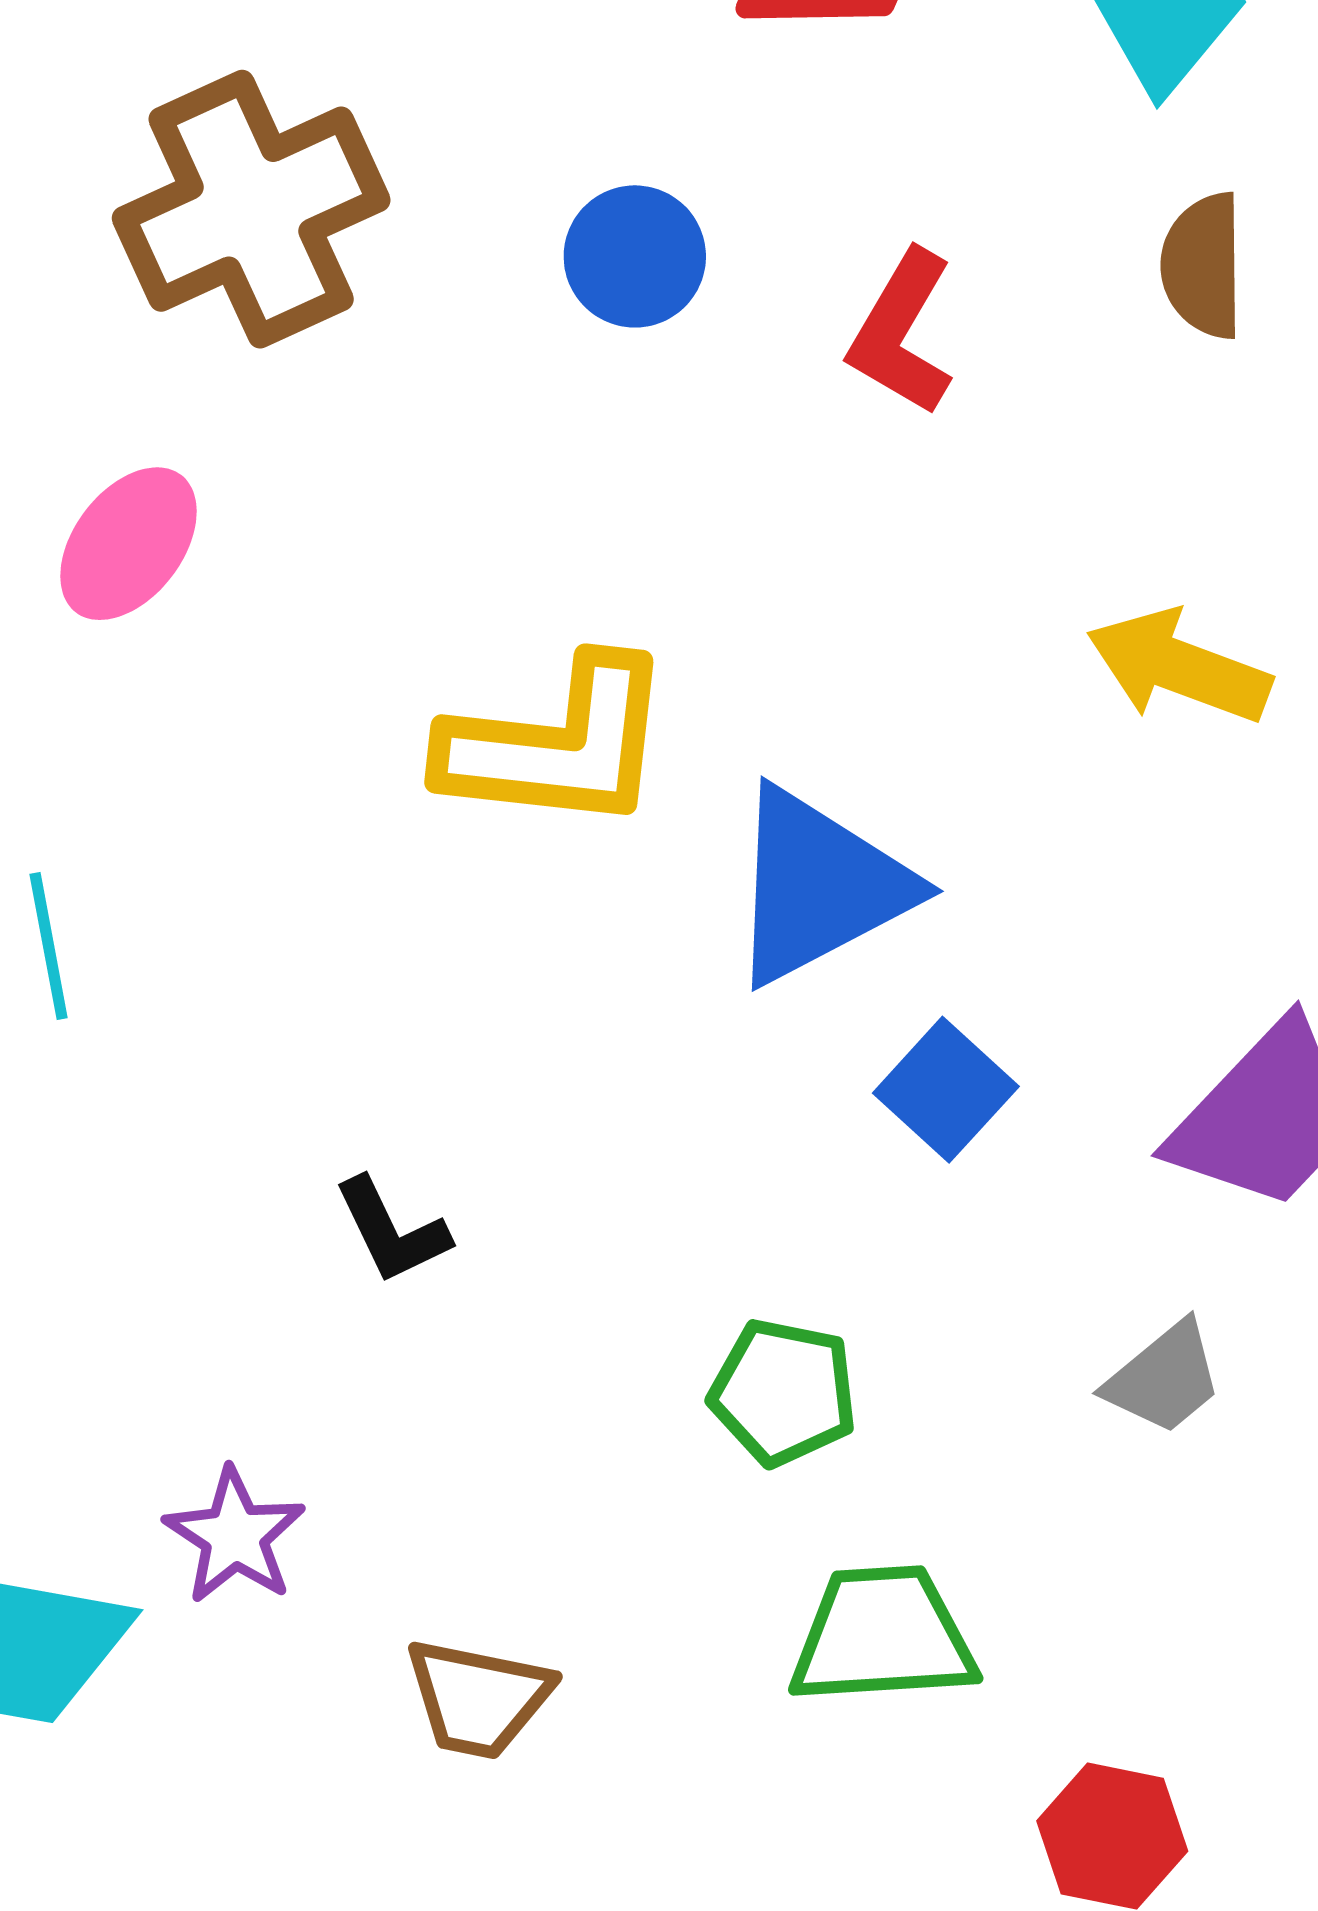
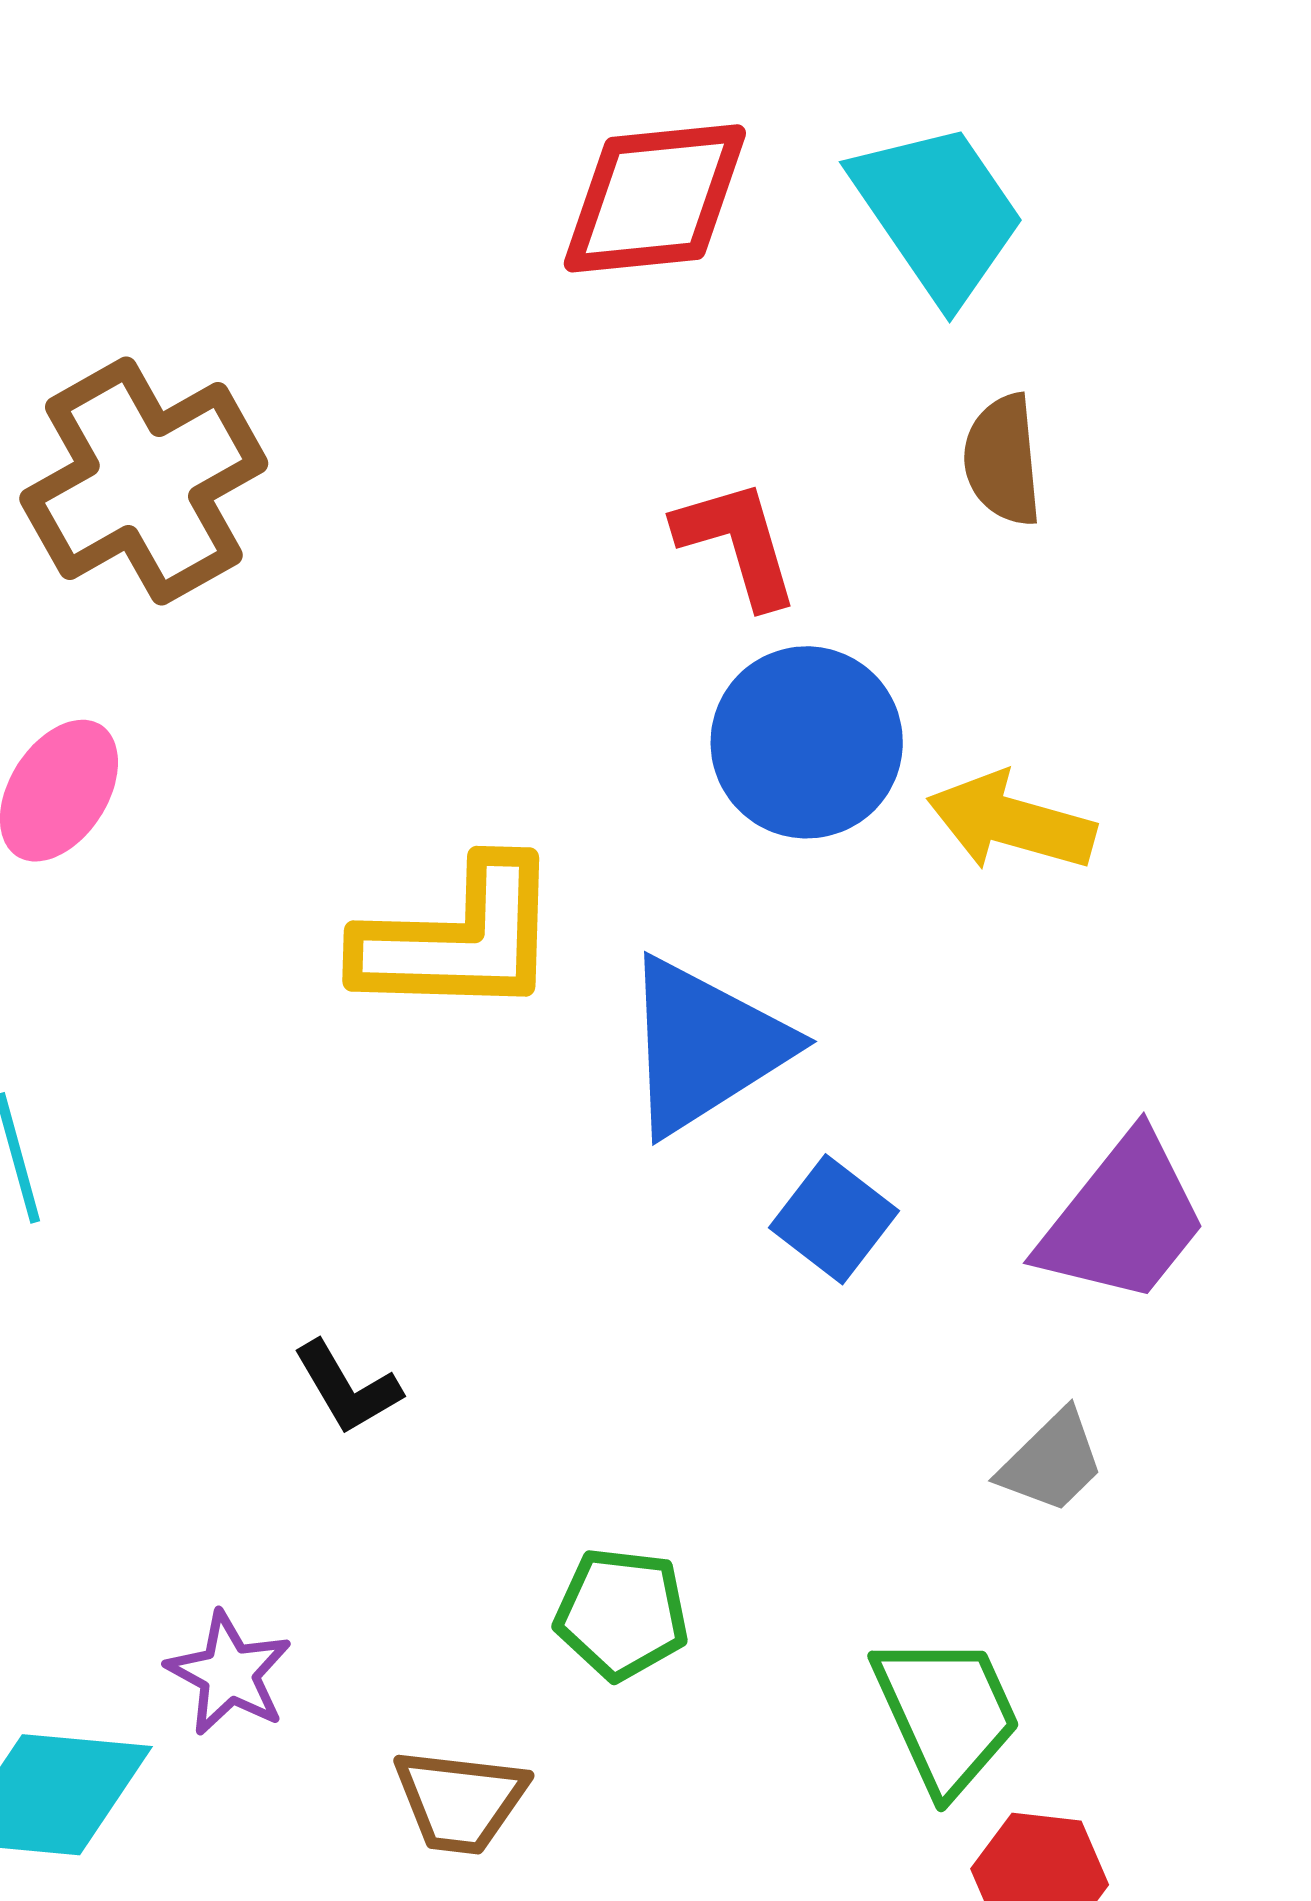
blue circle: (635, 256) -> (807, 742), moved, size x1.5
red L-shape: (902, 333) -> (737, 543), turned 138
green pentagon: (783, 1392) -> (622, 1614), moved
green trapezoid: (883, 1636) -> (946, 1713), moved, turned 74

